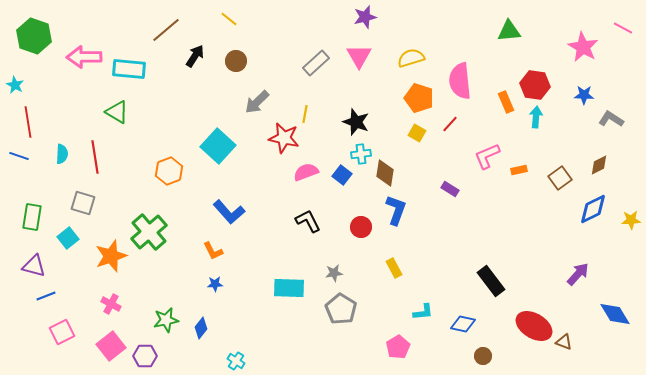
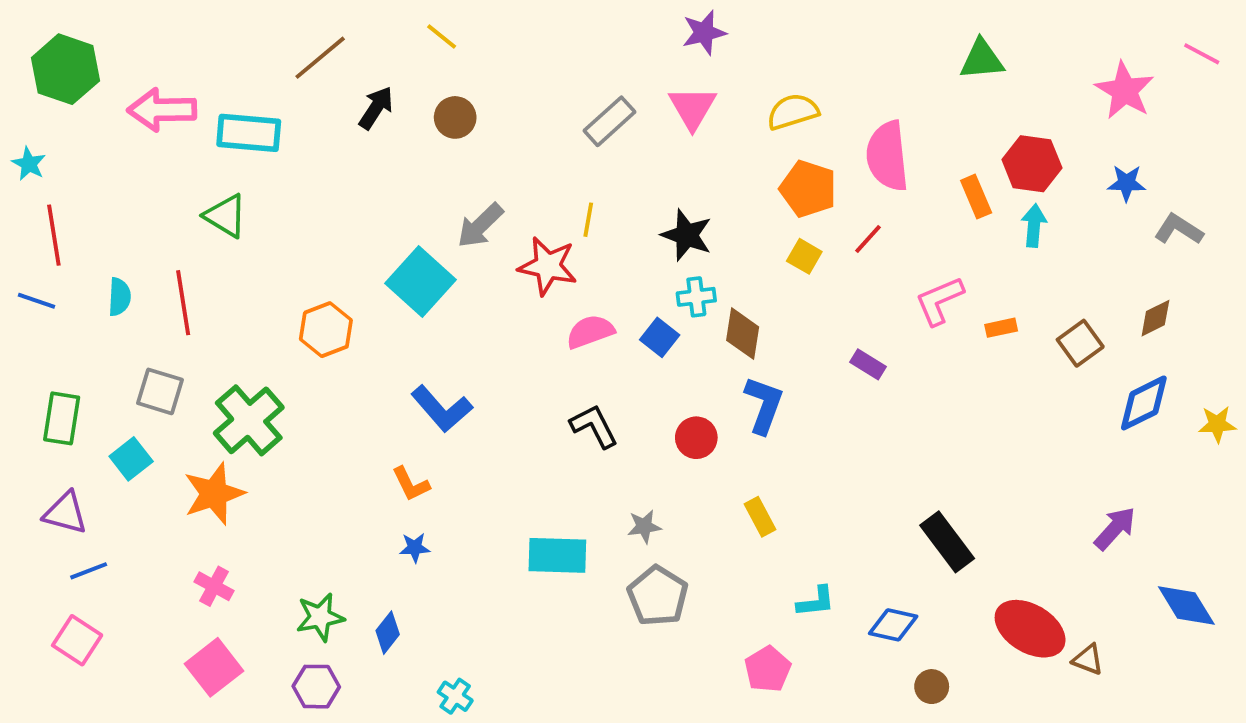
gray arrow: (257, 102) -> (480, 225), moved
green cross: (149, 232) -> (249, 420), moved
pink square: (62, 332) -> (77, 640), moved, turned -30
purple hexagon: (145, 356) -> (316, 687), moved

